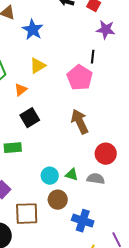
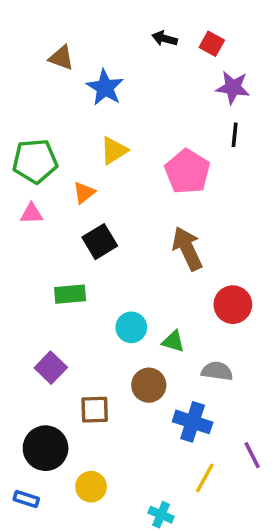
black line: (93, 57) -> (235, 135), moved
cyan circle: (50, 176) -> (131, 327), moved
gray semicircle: (96, 179) -> (217, 371), moved
brown square: (27, 214) -> (95, 410), size x0.7

